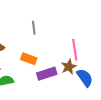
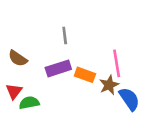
orange rectangle: (29, 59) -> (85, 75), moved
purple rectangle: (47, 74) -> (58, 68), moved

